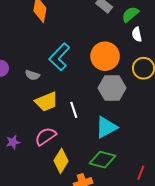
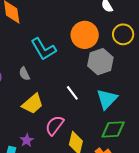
cyan L-shape: (59, 57) -> (43, 49), turned -56
gray semicircle: (32, 75) -> (24, 74), turned 64
yellow trapezoid: (46, 102) -> (33, 104), moved

